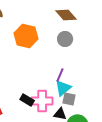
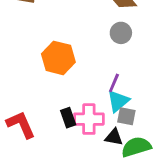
orange hexagon: (26, 36) -> (58, 58), moved
black rectangle: (27, 100) -> (68, 118), turned 40

